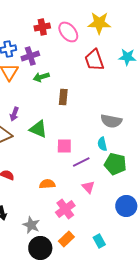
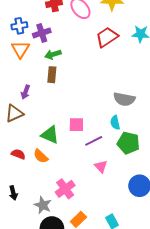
red trapezoid: (94, 60) -> (107, 37), turned 75
brown rectangle: (63, 97) -> (52, 75), moved
green triangle: (38, 129) -> (50, 135), moved
orange semicircle: (47, 184) -> (41, 156), moved, turned -133
pink cross: (65, 209) -> (65, 189), moved

